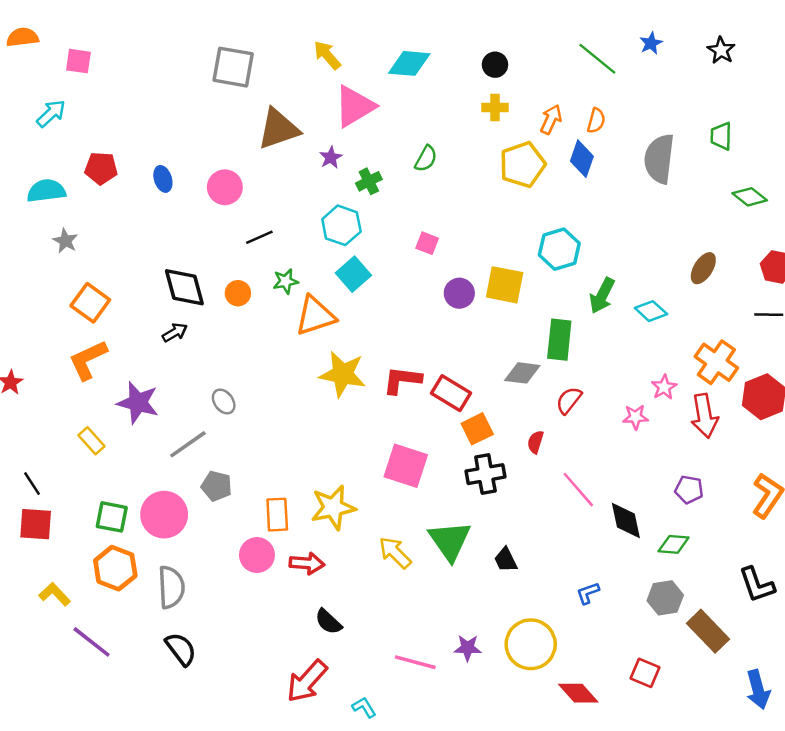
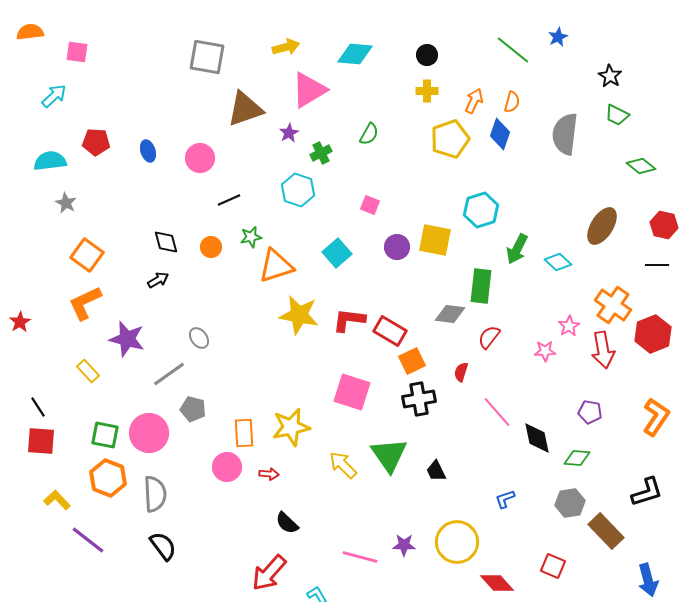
black star: (721, 50) -> (610, 76), moved
yellow arrow: (327, 55) -> (286, 47), turned 116
green trapezoid: (721, 136) -> (617, 115), turned -65
brown ellipse: (703, 268) -> (602, 226), size x1.4
cyan square: (353, 274) -> (337, 253), moved
black diamond: (184, 287) -> (166, 242), size x0.7
red arrow: (307, 563) -> (269, 474), size x0.7
black L-shape: (757, 585) -> (647, 492), turned -88

